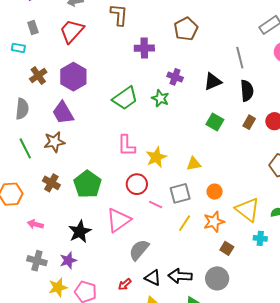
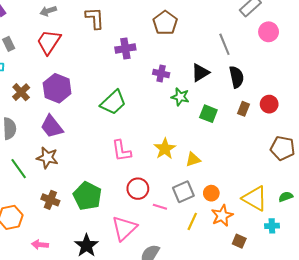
green star: (160, 98) -> (180, 97), moved
brown star: (54, 142) -> (47, 158), turned 30
yellow star: (156, 157) -> (165, 149), moved
orange circle: (215, 192) -> (211, 193), moved

